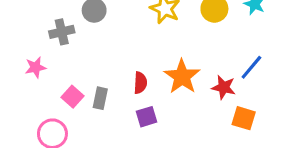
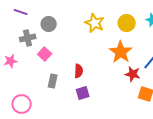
orange star: (182, 77) -> (121, 52), moved
pink square: (72, 97) -> (45, 54), moved

